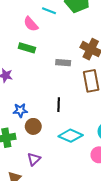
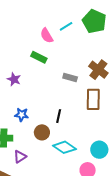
cyan line: (49, 11) -> (66, 26), turned -64
brown circle: (33, 126) -> (42, 132), moved
purple triangle: (34, 159) -> (20, 157), moved

